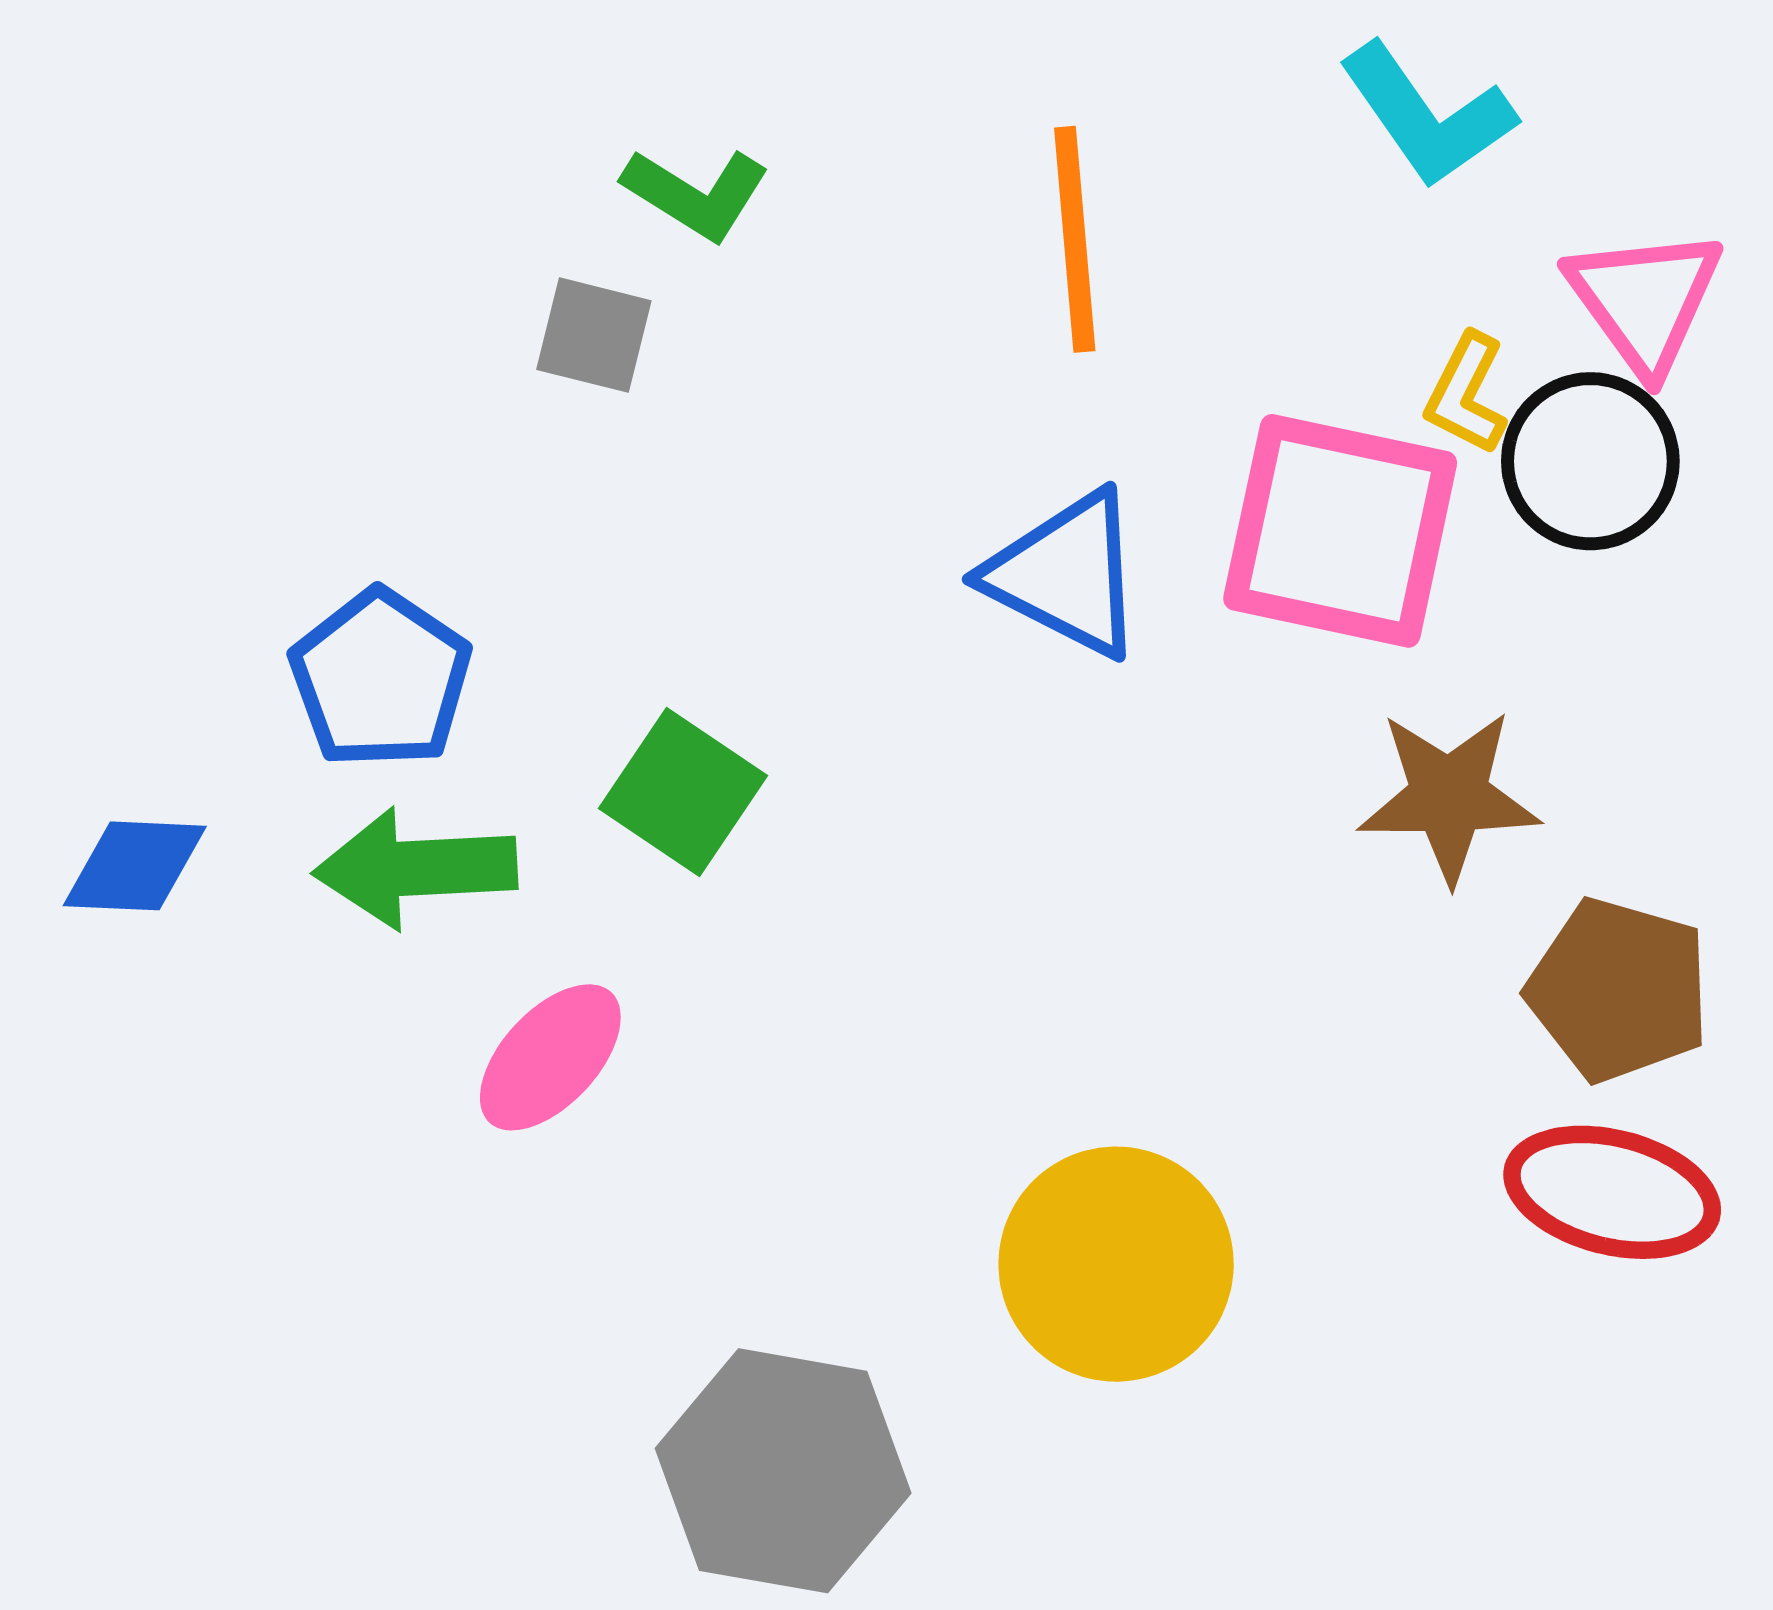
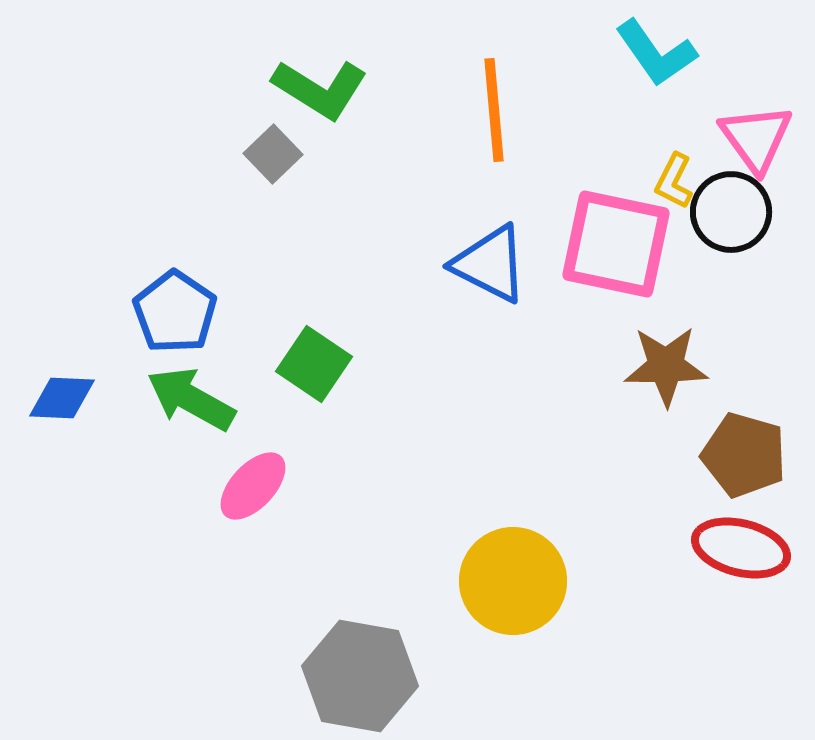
green L-shape: (696, 194) -> (320, 89), size x1.4
gray square: (594, 335) -> (273, 154), turned 32
green arrow: (415, 868) -> (191, 399), turned 32

